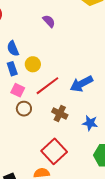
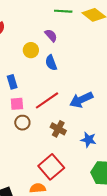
blue semicircle: (13, 48) -> (51, 63), moved
yellow circle: (33, 64) -> (31, 50), moved
pink square: (18, 90) -> (17, 104), turned -32

